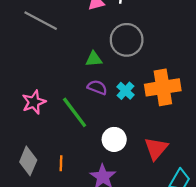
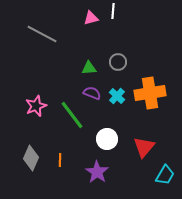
gray circle: (127, 40) -> (118, 62), moved, size x0.6

